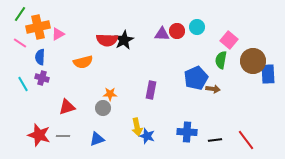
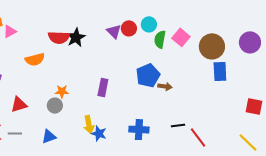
purple triangle: (162, 34) -> (114, 31), turned 42
green semicircle: (221, 60) -> (160, 39), moved
brown circle: (253, 61) -> (212, 46), moved
black line: (215, 140) -> (178, 126), moved

